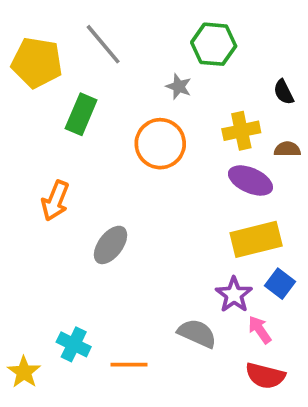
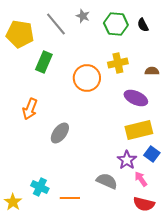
gray star: (179, 87) -> (83, 16), moved
black semicircle: (284, 92) -> (143, 25), moved
yellow cross: (241, 131) -> (118, 63), moved
brown semicircle: (287, 149) -> (152, 71), moved

